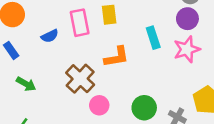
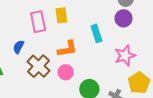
blue semicircle: (50, 36) -> (19, 47), moved, turned 144
pink star: (187, 49) -> (125, 56), moved
pink circle: (99, 105) -> (66, 72), moved

